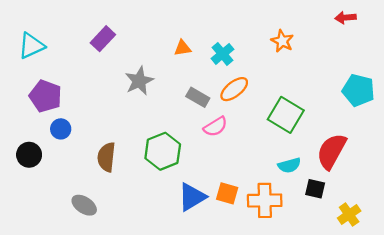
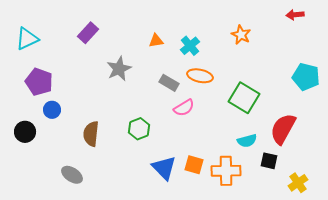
orange ellipse: (234, 89) -> (200, 76), turned 50
green hexagon: (163, 151) -> (139, 129), size x0.7
blue triangle: (192, 197) -> (164, 168), turned -44

